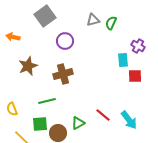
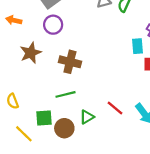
purple circle: (65, 41) -> (53, 25), moved
brown cross: (63, 74) -> (70, 62), turned 30
green line: (47, 101) -> (65, 94), moved

